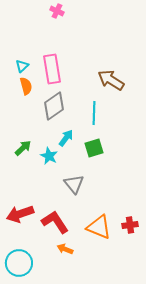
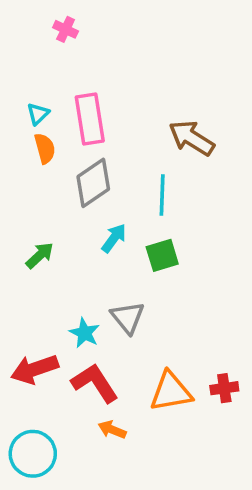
pink cross: (57, 11) -> (66, 29), moved
cyan star: (49, 156) -> (85, 333), moved
orange triangle: (99, 227) -> (171, 392), turned -32

